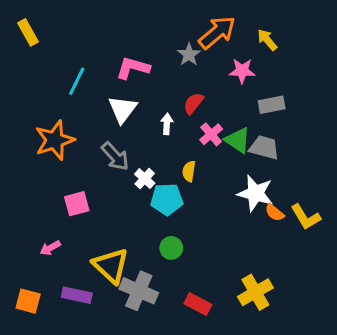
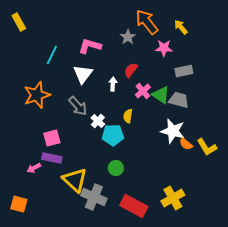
orange arrow: (217, 32) -> (147, 22), turned -88
purple rectangle: (77, 295) -> (52, 158), moved
red rectangle: (198, 304) -> (134, 206), size x1.5

